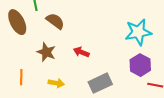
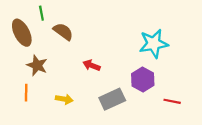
brown star: (46, 52) -> (37, 65), moved
purple hexagon: (140, 65) -> (143, 80), moved

